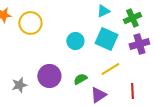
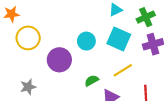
yellow circle: (30, 23) -> (28, 38), moved
purple circle: (49, 76) -> (59, 60), moved

